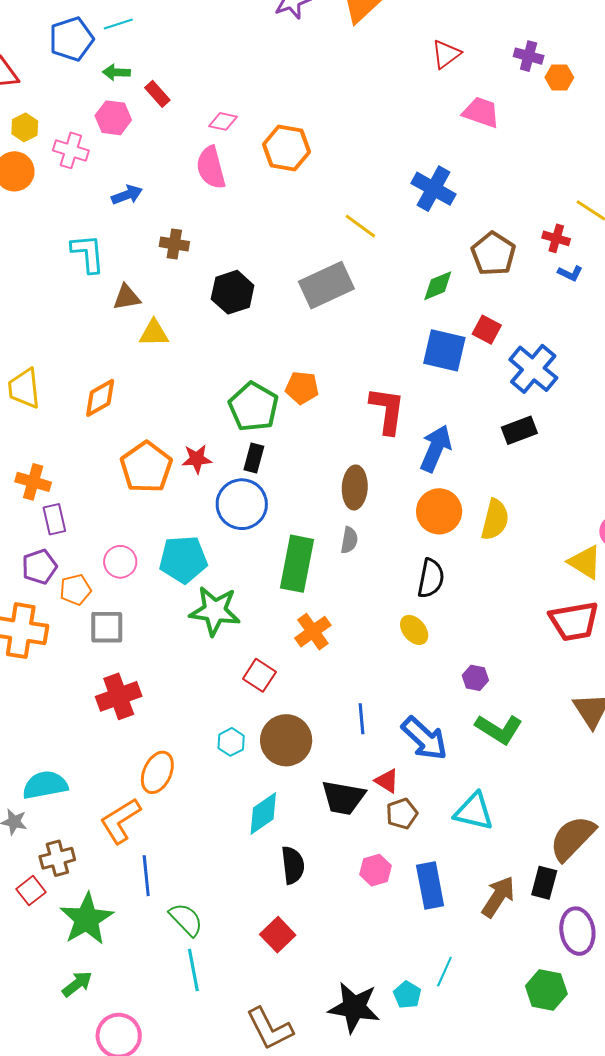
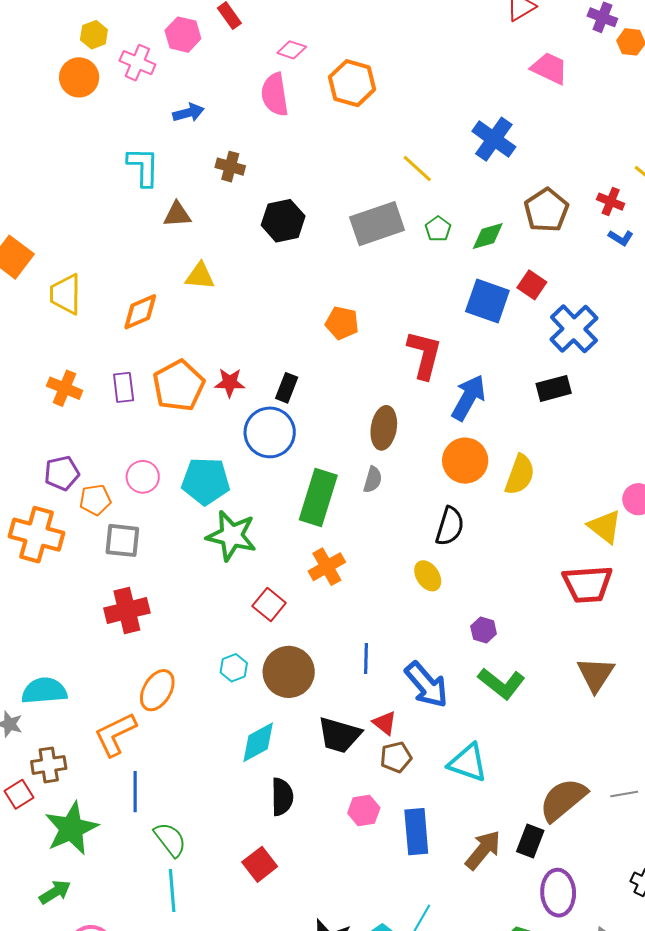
yellow triangle: (154, 333) -> (200, 276), moved
green pentagon: (253, 407) -> (438, 229), moved, size x0.5
purple rectangle: (54, 519) -> (124, 387), moved

